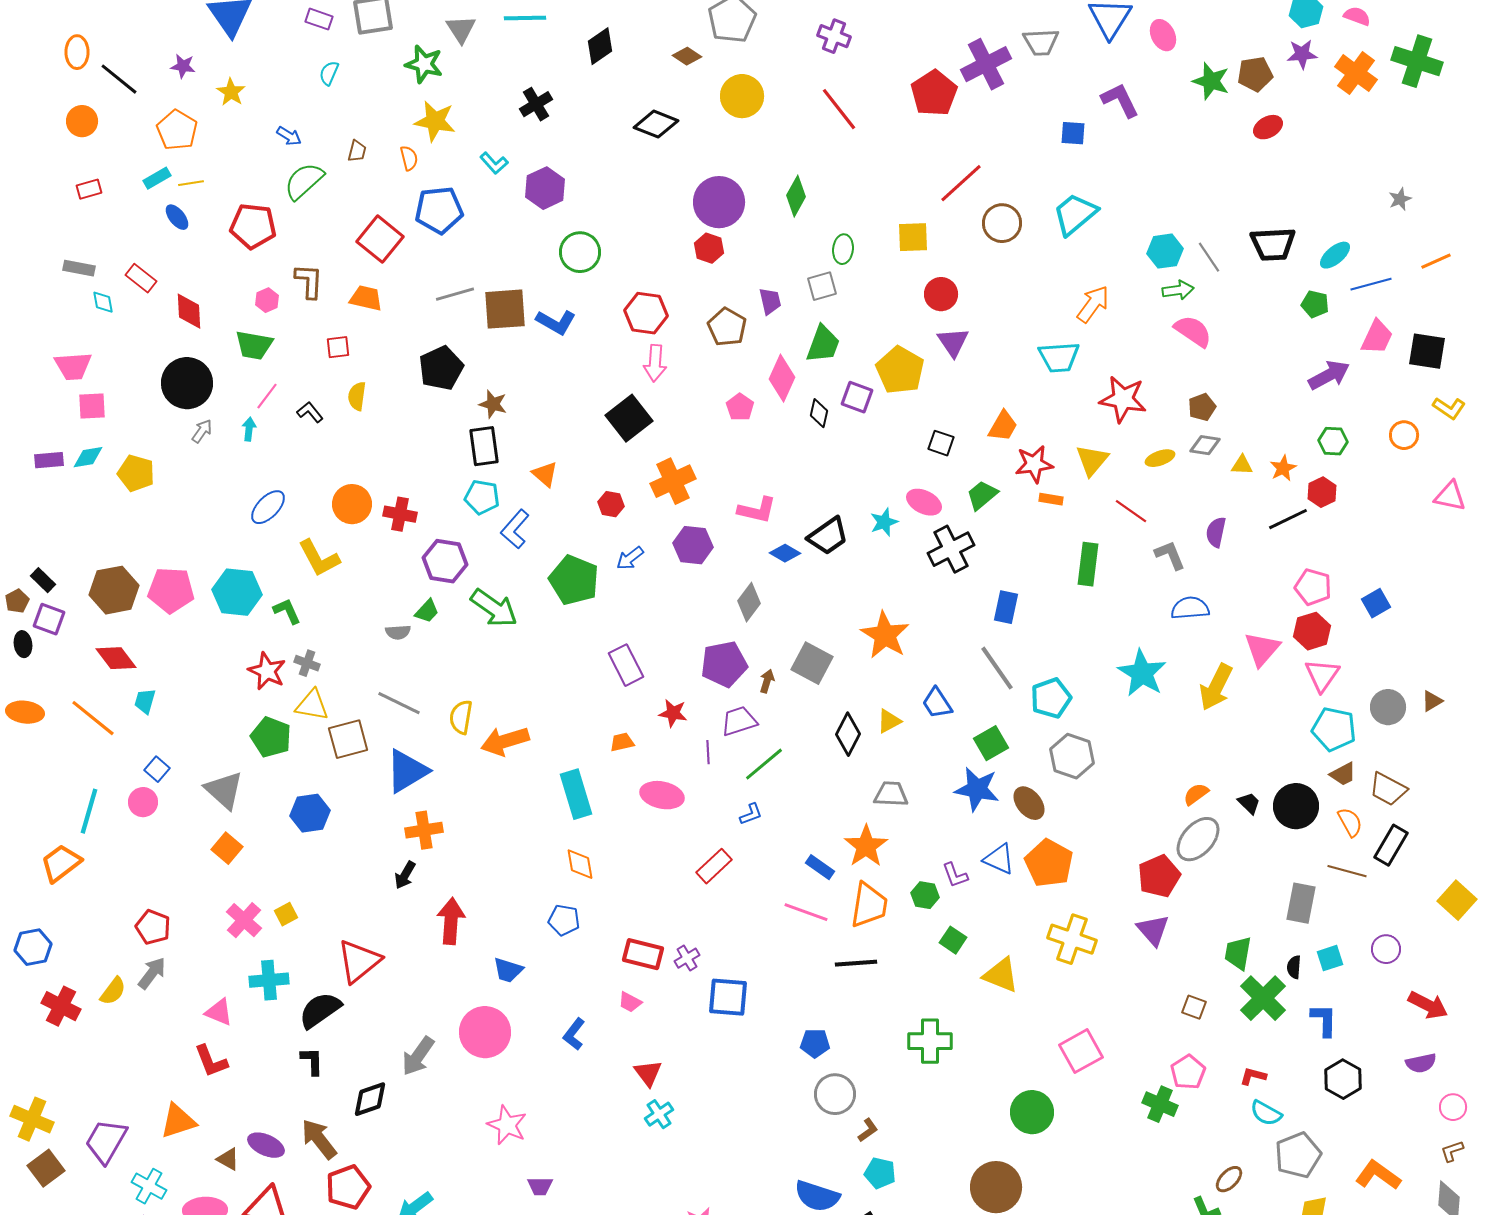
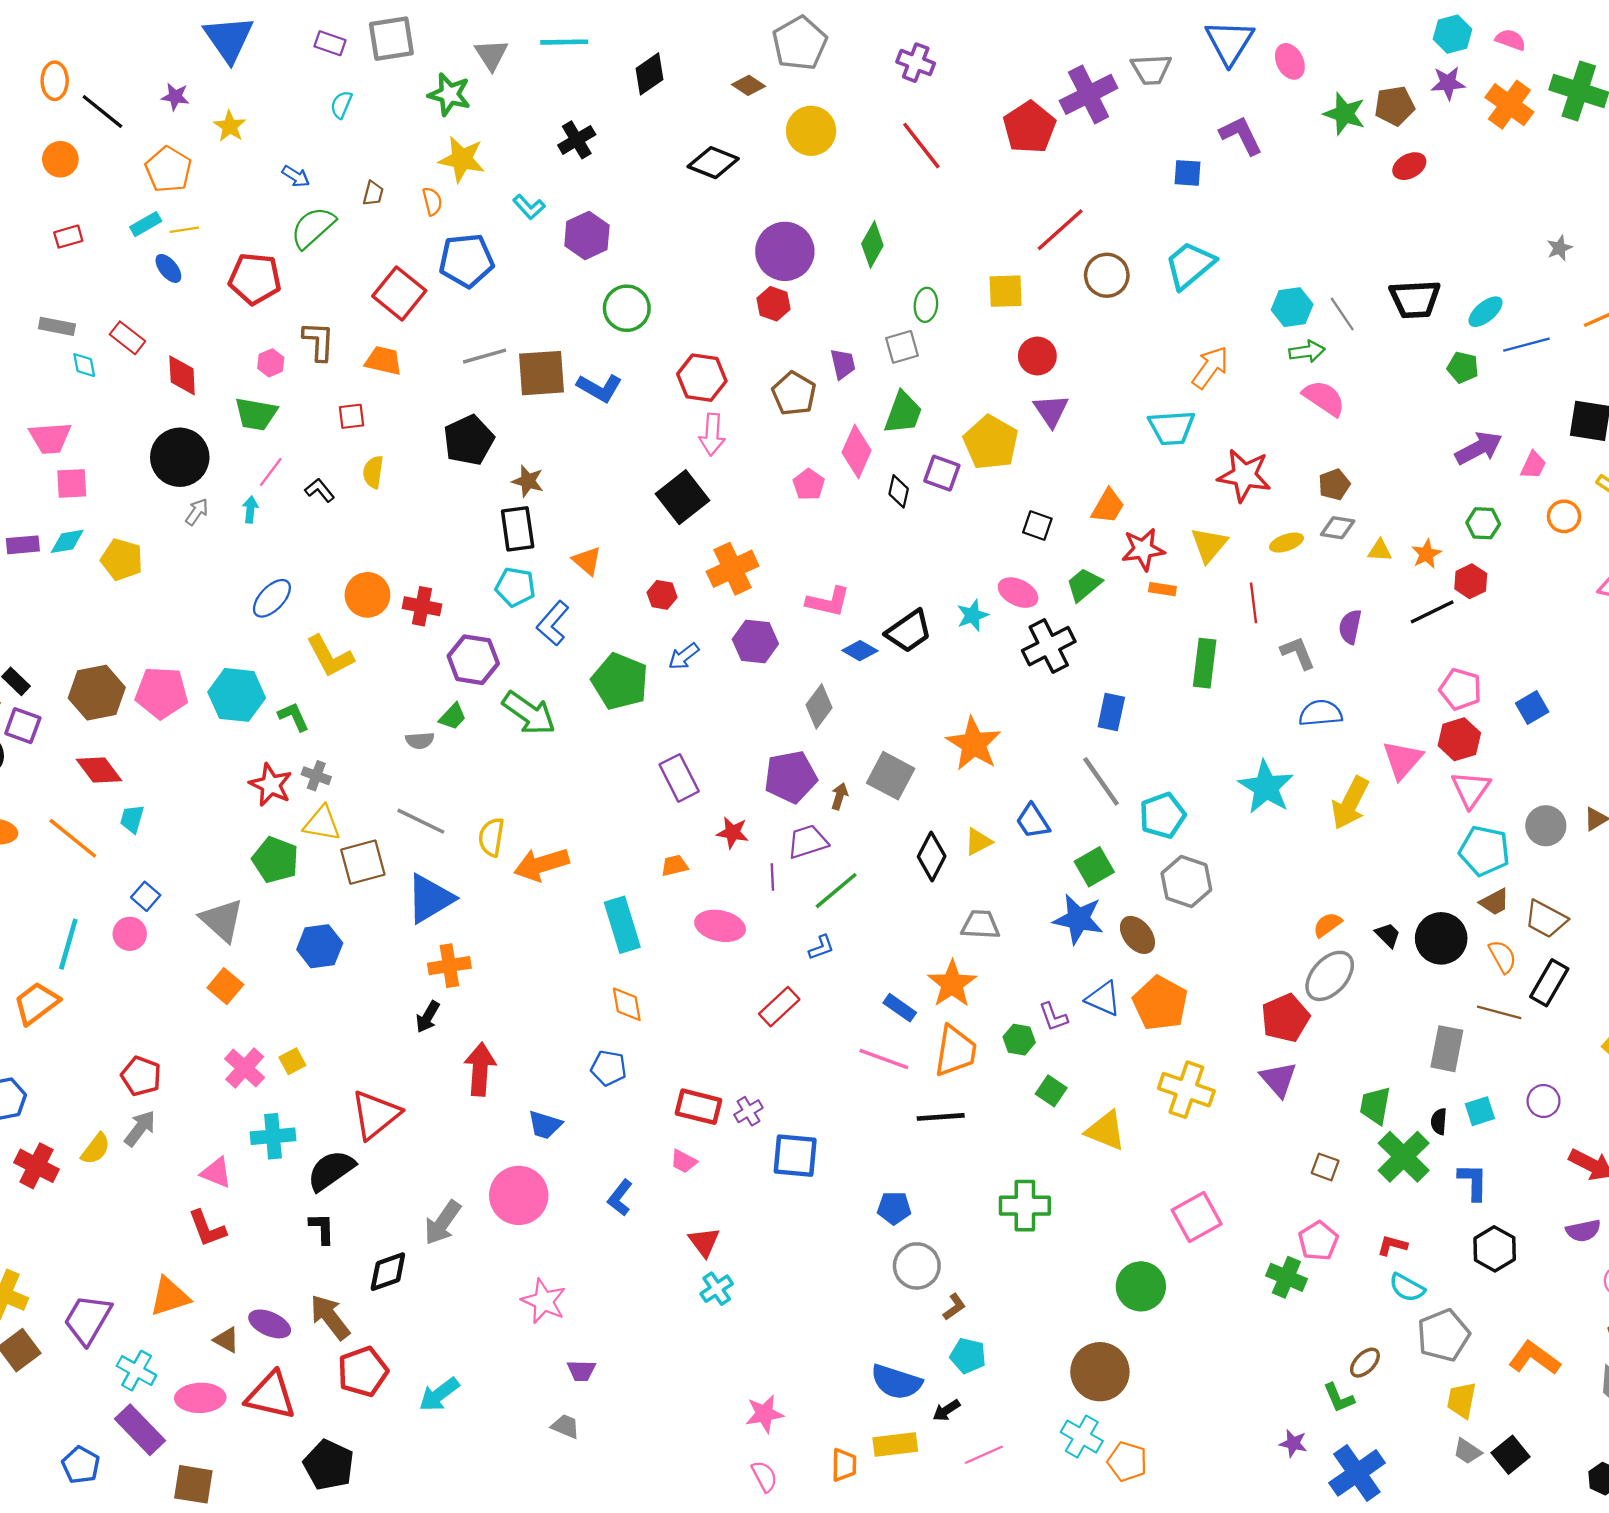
pink trapezoid: (1377, 337) -> (1533, 465), moved, size x0.7
red line: (1131, 511) -> (1253, 603), turned 48

